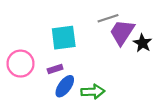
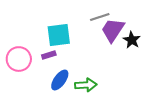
purple rectangle: (55, 69) -> (49, 55), moved

